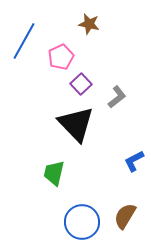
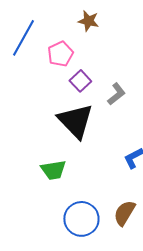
green trapezoid: (54, 173) -> (53, 170), turned -112

